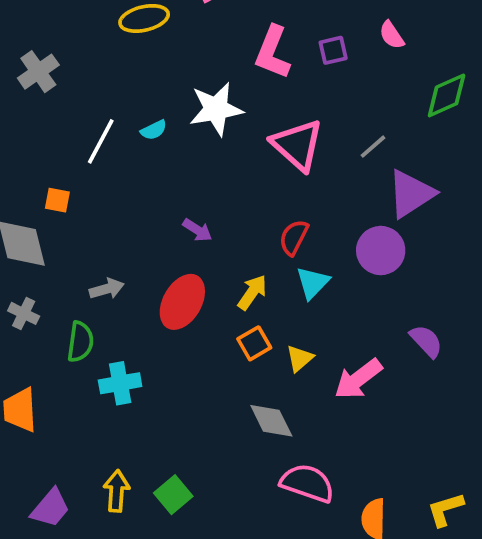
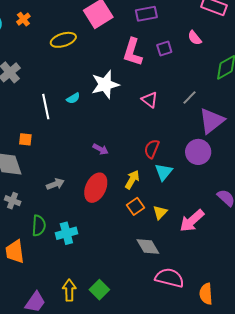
white line: (101, 141) -> (46, 107), turned -35
pink triangle: (297, 145) -> (150, 100), size x0.6
green semicircle: (80, 342) -> (39, 226), moved

